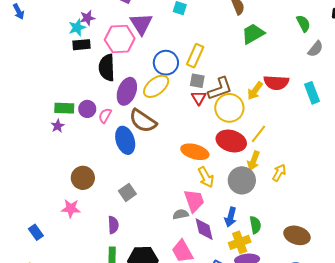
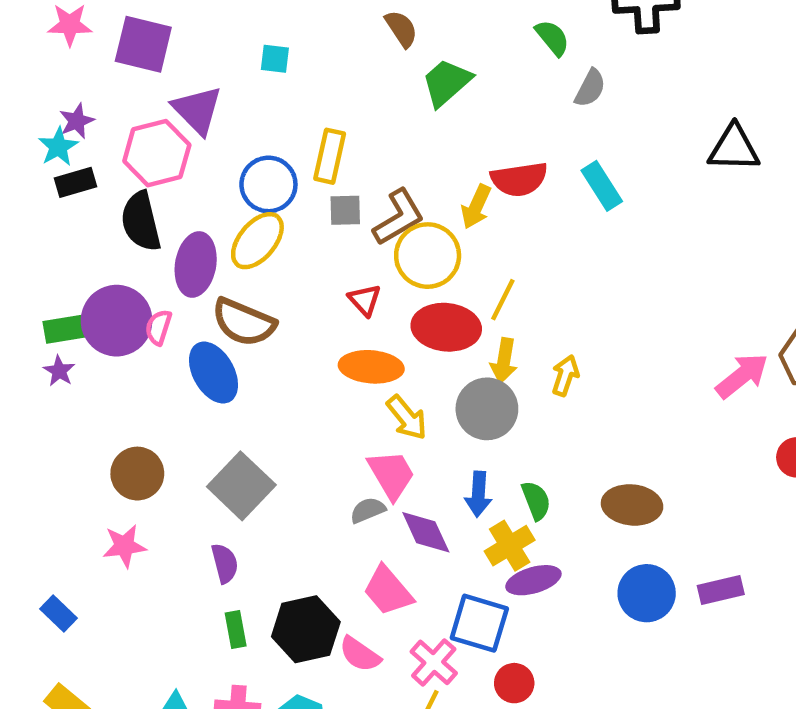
red triangle: (199, 98) -> (365, 300), moved
purple circle: (87, 109) -> (117, 321), size x1.8
gray square: (127, 192) -> (241, 486), size x1.6

